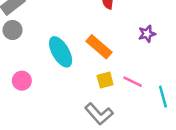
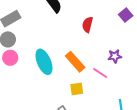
pink circle: (22, 81) -> (10, 58), moved
pink line: (133, 82) -> (100, 73), moved

